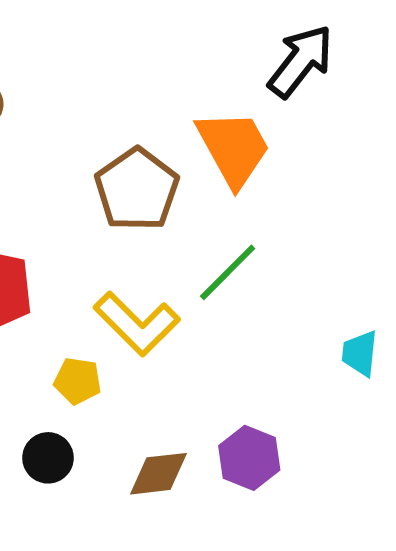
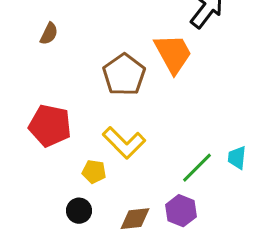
green line: (228, 272) -> (197, 168), moved

